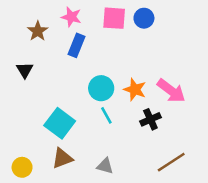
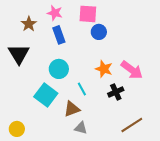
blue circle: (144, 18) -> (99, 32), moved
blue rectangle: (77, 45) -> (59, 35), turned -42
black triangle: (25, 70) -> (19, 54), size x1.6
cyan circle: (101, 88) -> (59, 69), moved
brown triangle: (62, 158) -> (72, 109), moved

